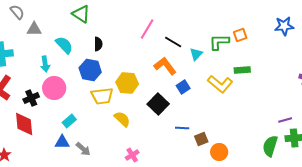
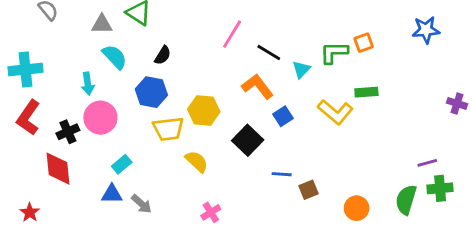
gray triangle: (34, 29) -> (102, 24), moved
black semicircle: (98, 44) -> (163, 55), turned 32
orange circle: (219, 152) -> (357, 208), moved

